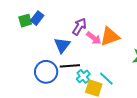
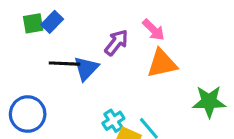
pink arrow: (94, 38) -> (154, 30), moved
black line: (70, 66) -> (65, 64), moved
blue circle: (46, 72) -> (28, 114), moved

